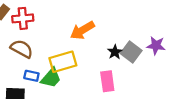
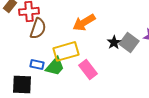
brown semicircle: (22, 49) -> (38, 28), moved, turned 80
pink rectangle: (107, 81) -> (88, 69), moved, turned -30

